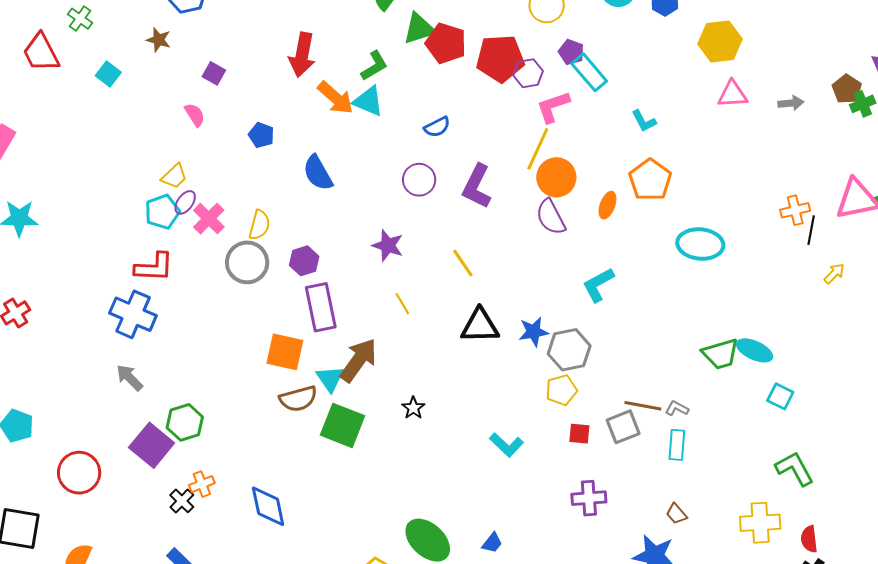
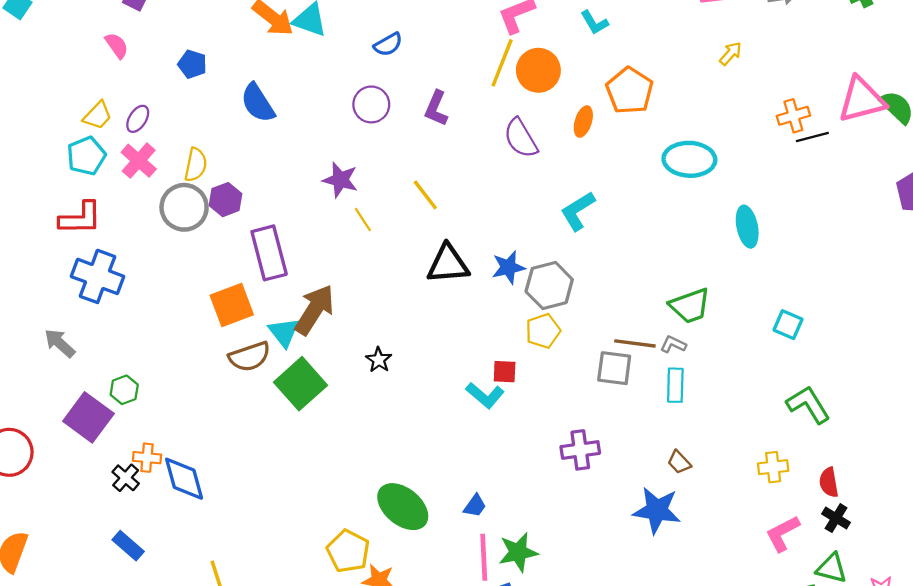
cyan L-shape: (644, 121) -> (594, 23), moved
orange circle: (556, 177) -> (538, 70), moved
purple L-shape: (477, 186) -> (436, 108), size x0.7
purple ellipse: (185, 202) -> (138, 119), moved
black line: (811, 230) -> (812, 137), turned 68
purple hexagon: (304, 261) -> (225, 200), moved
yellow arrow: (834, 274) -> (731, 54), moved
yellow line: (402, 304) -> (363, 220), moved
blue cross: (133, 314) -> (98, 276), moved
cyan ellipse: (755, 350) -> (747, 227), moved, turned 57
orange square: (285, 352) -> (232, 305), turned -30
green trapezoid: (720, 354) -> (690, 306), moved
green hexagon: (185, 422) -> (124, 390), size x0.7
green square: (342, 425) -> (301, 384), turned 30
gray square: (623, 427) -> (614, 368), turned 32
red square: (579, 434) -> (505, 372), moved
orange cross: (202, 484) -> (147, 458), turned 30
blue diamond: (268, 506) -> (184, 479), moved
yellow cross: (760, 523) -> (773, 467), size x0.7

